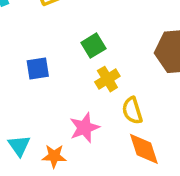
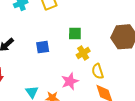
green square: (93, 46) -> (75, 34), turned 32

